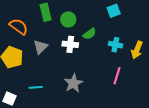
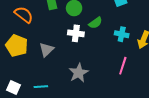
gray triangle: (40, 47) -> (46, 50), moved
cyan line: (36, 87) -> (41, 87), moved

